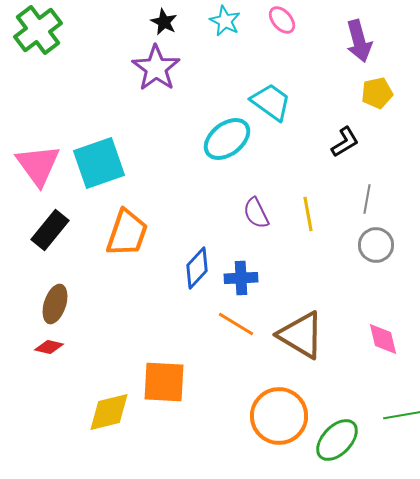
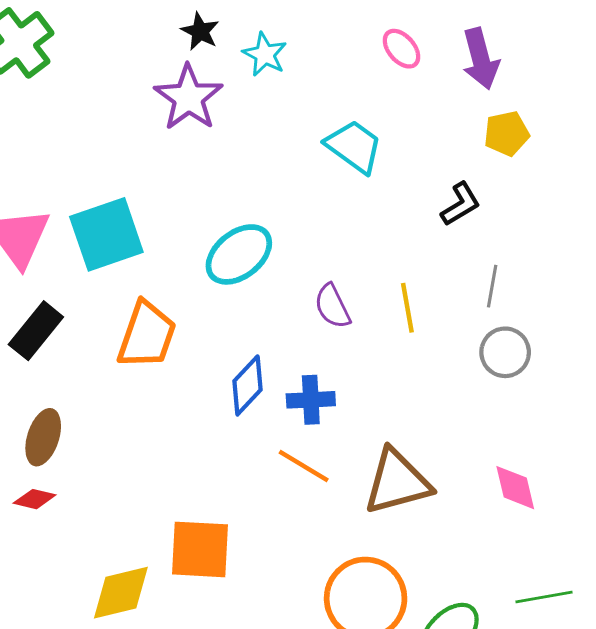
pink ellipse: (282, 20) -> (402, 49), moved
cyan star: (225, 21) -> (265, 54), moved
cyan ellipse: (227, 139) -> (239, 254), moved
brown triangle: (301, 335) -> (397, 482), turned -46

